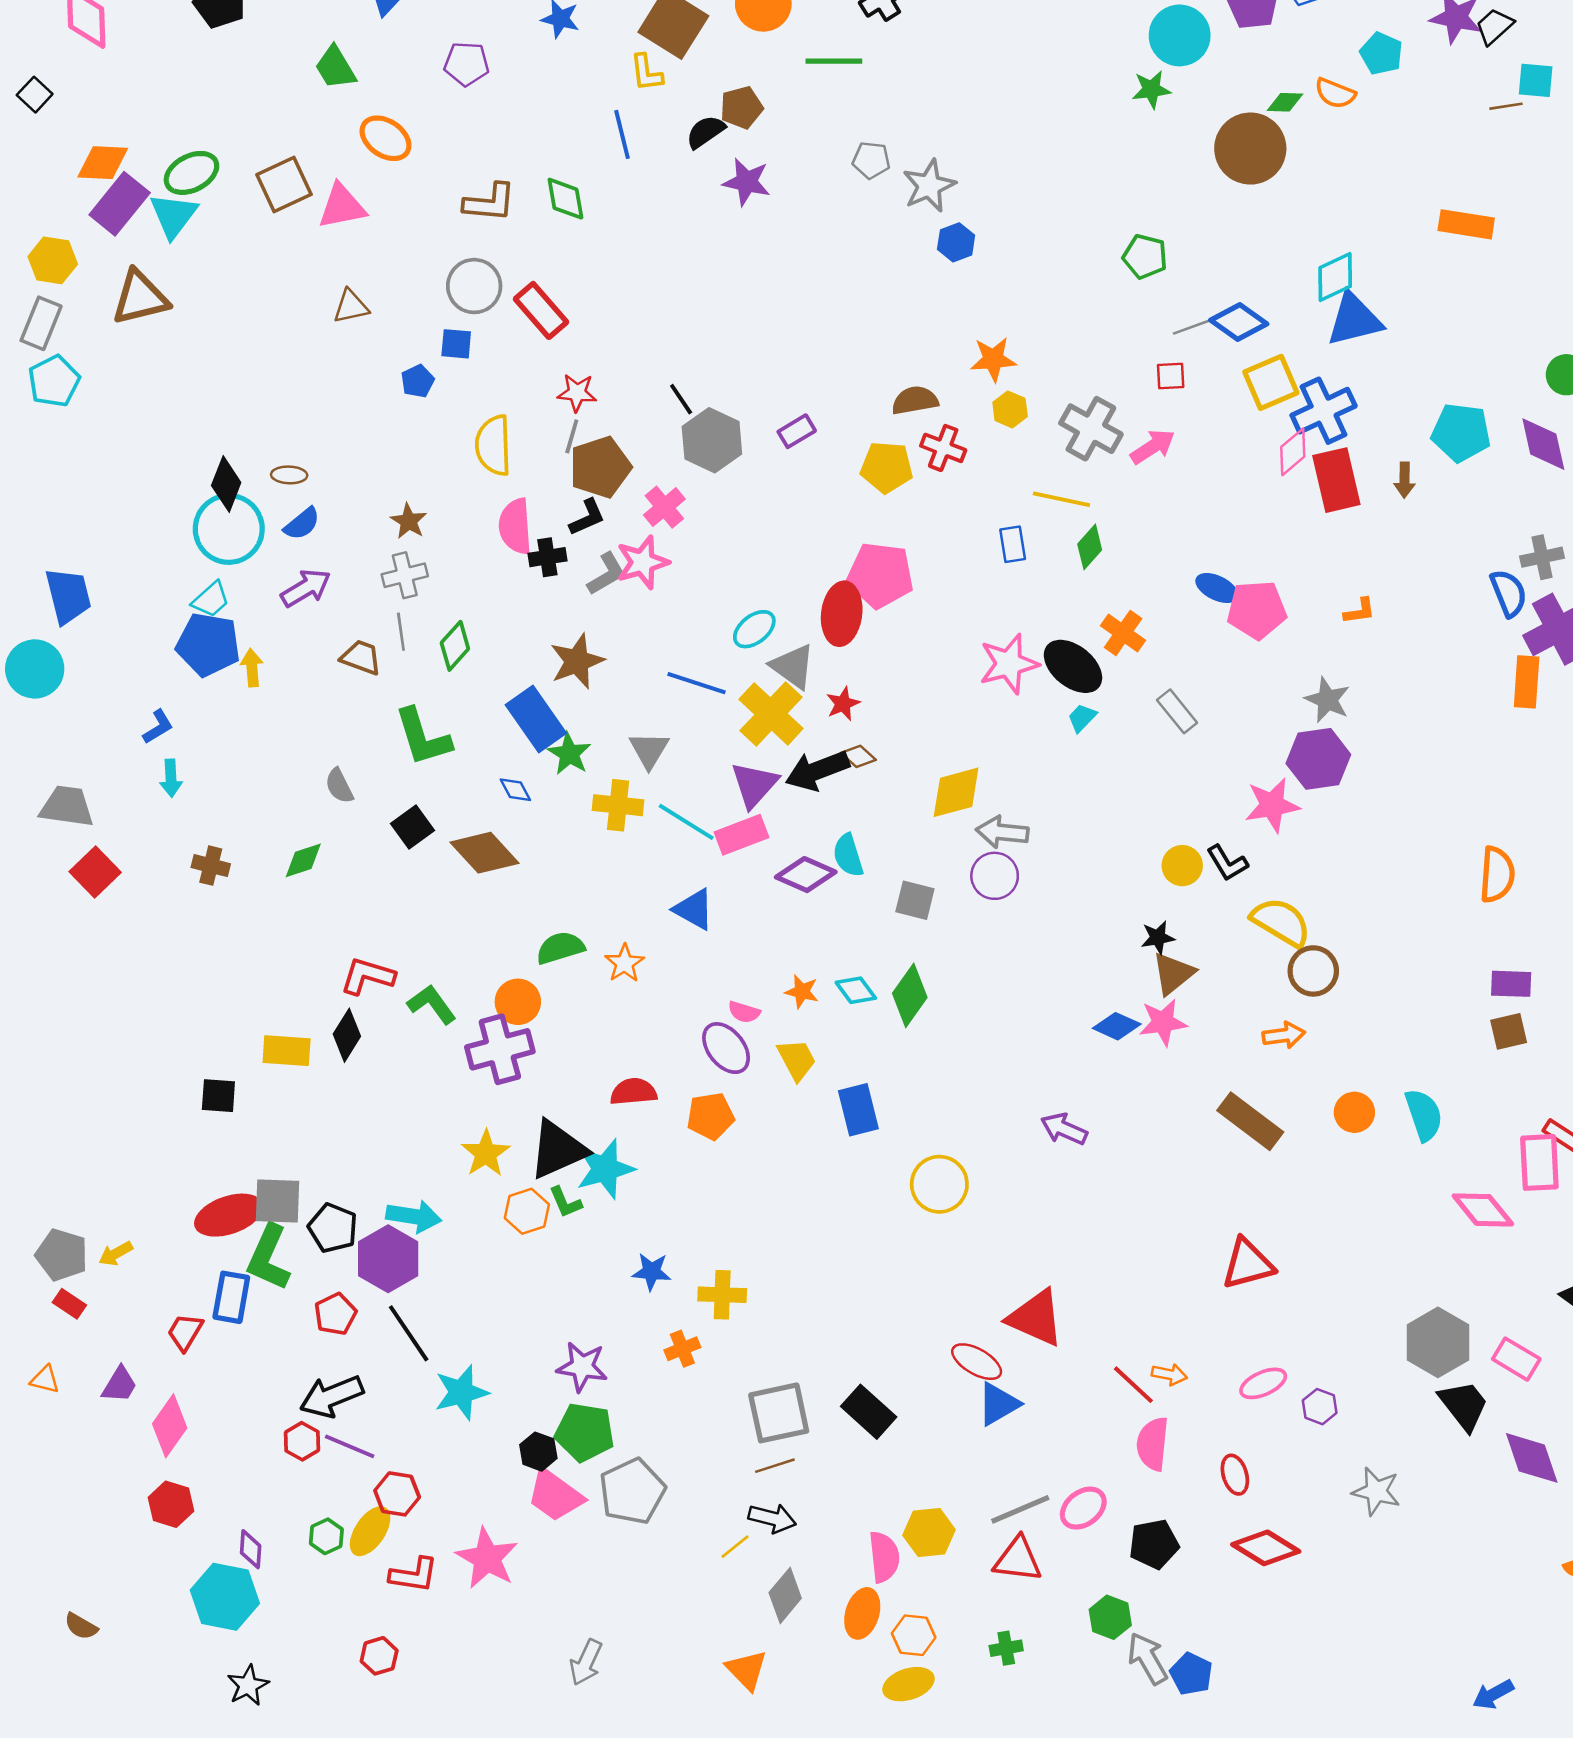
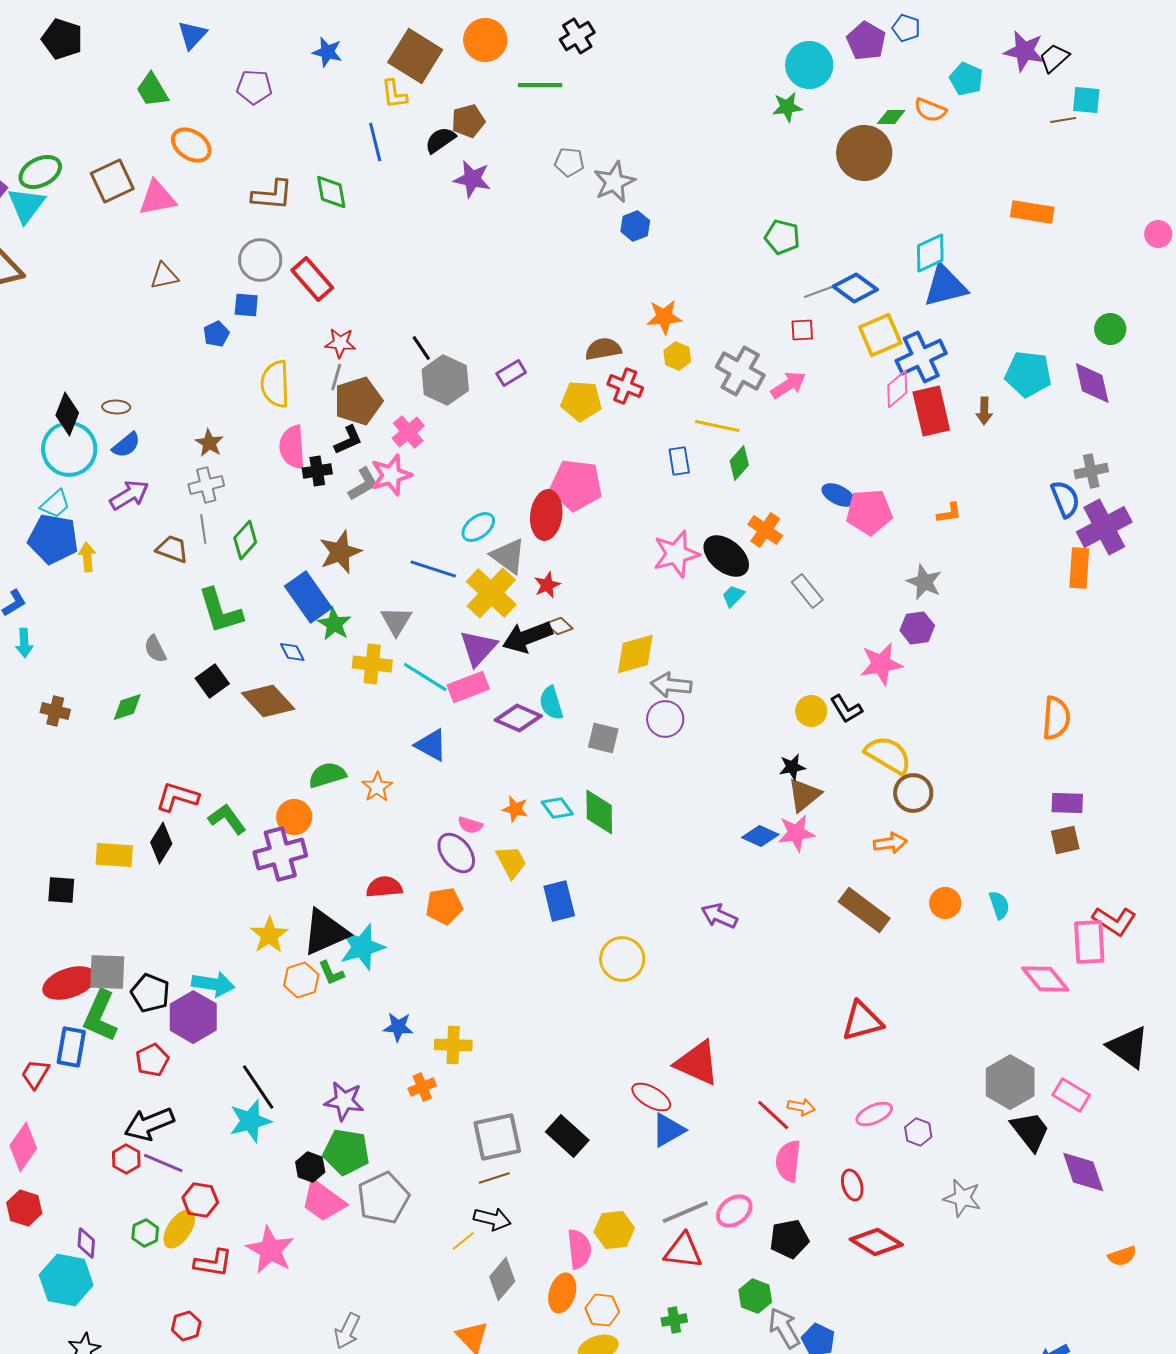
purple hexagon: (1318, 759) -> (917, 628), size x0.7
green diamond: (910, 995) -> (599, 812), turned -36
cyan semicircle: (1424, 1115) -> (999, 905), size x0.7
black line: (409, 1333) -> (258, 1087), moved

